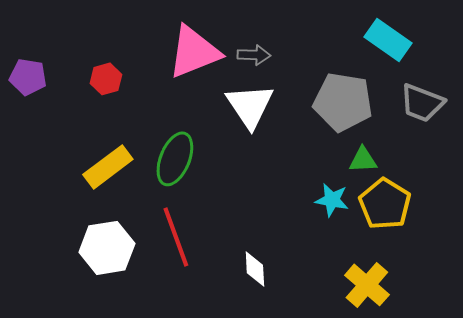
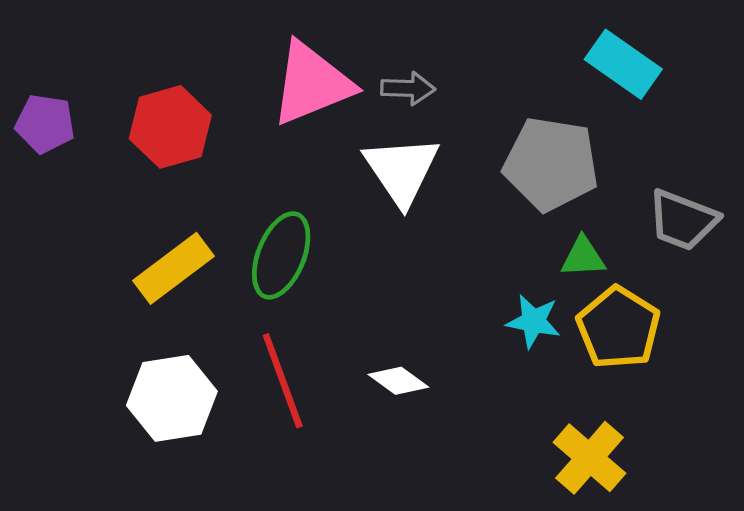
red hexagon: (106, 79) -> (170, 127), size x1.6
gray trapezoid: (422, 103) -> (683, 220), moved
white diamond: (255, 269) -> (398, 381), moved, turned -51

